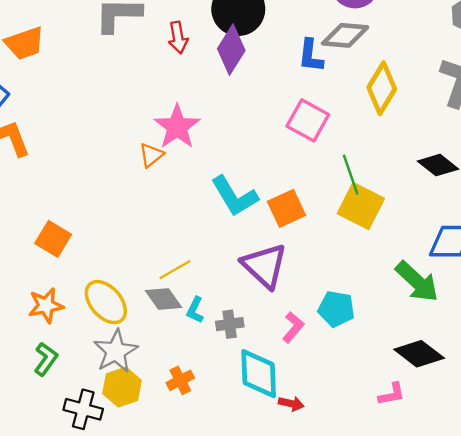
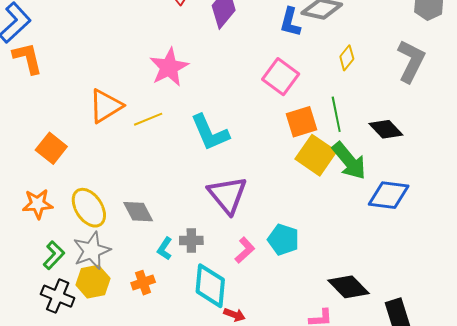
yellow diamond: (382, 88) -> (347, 58), size x0.6
orange triangle: (151, 155) -> (106, 106), moved, size x1.6
green line: (351, 175) -> (336, 114), moved
orange square: (286, 208) -> (301, 122), moved
yellow line: (175, 270) -> (148, 119), moved
green arrow: (417, 282) -> (349, 161), moved
cyan L-shape: (195, 310) -> (165, 249), moved
green L-shape: (46, 359) -> (54, 255), moved

